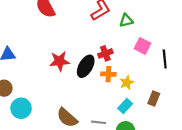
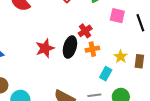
yellow star: (127, 83) -> (121, 57), moved
cyan rectangle: (125, 106) -> (106, 74), moved

